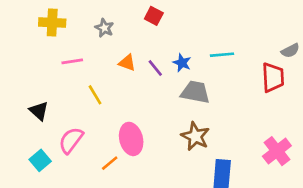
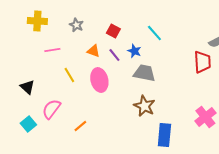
red square: (154, 16) -> (113, 31), moved
cyan line: (222, 55) -> (154, 33), moved, turned 54
pink ellipse: (131, 139) -> (99, 80), moved

